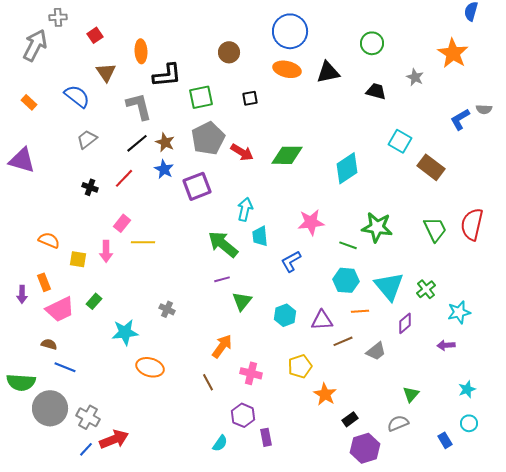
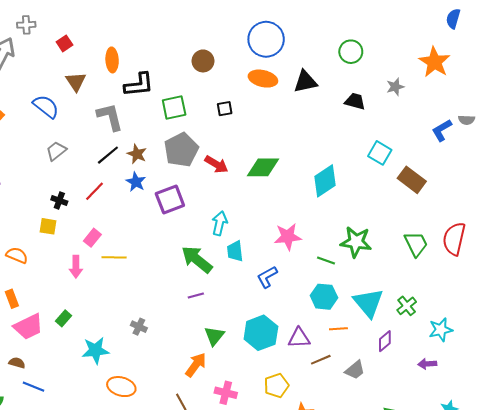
gray star: (415, 77) -> (395, 87), turned 30
yellow square: (78, 259) -> (48, 226), moved
green triangle: (242, 301) -> (214, 336), moved
cyan hexagon: (285, 315) -> (261, 333), size x1.5

